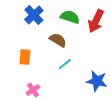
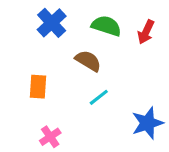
red arrow: (96, 21) -> (146, 32), size x0.7
blue star: (97, 81) -> (147, 123), turned -30

